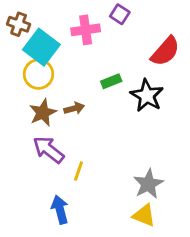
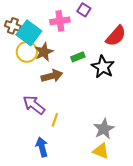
brown cross: (19, 24) -> (13, 26), moved
brown arrow: (74, 108) -> (52, 76), size x1.5
brown star: (43, 113) -> (44, 52), moved

